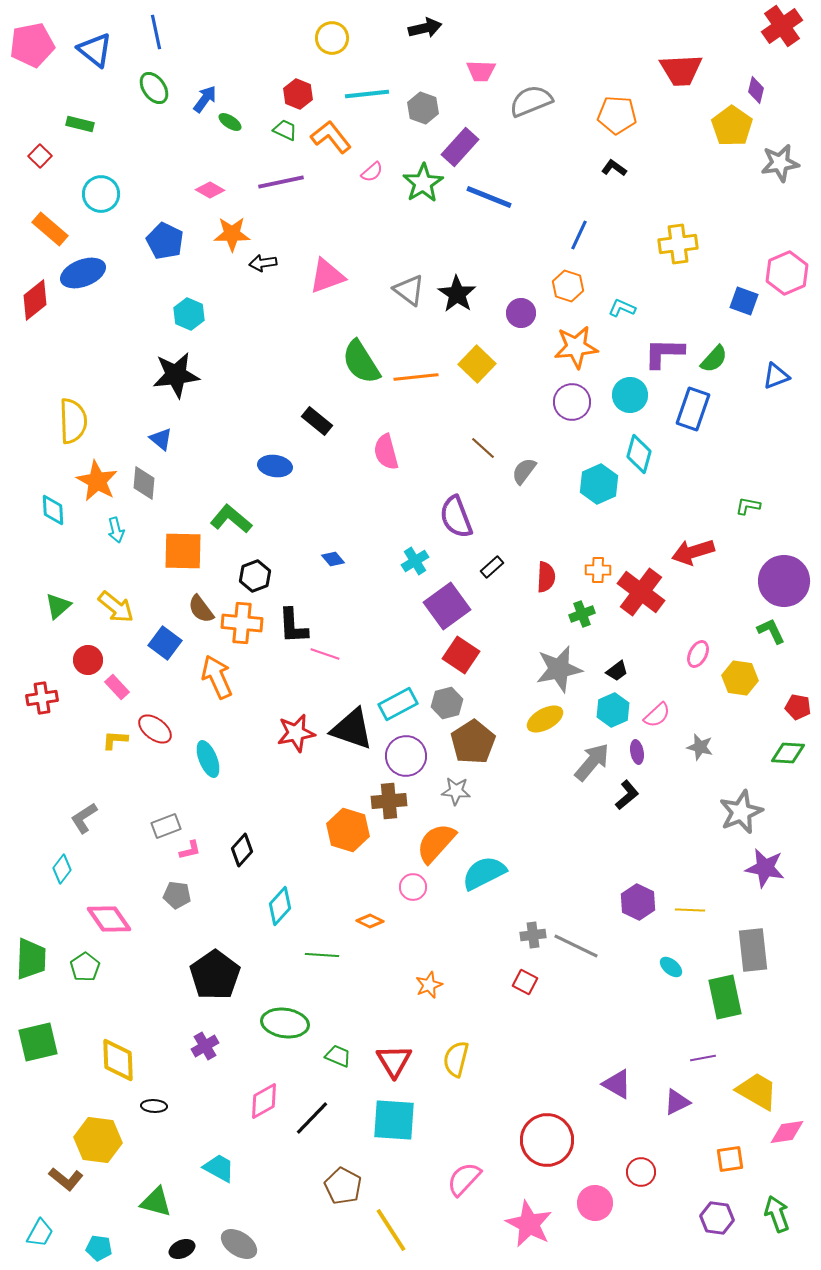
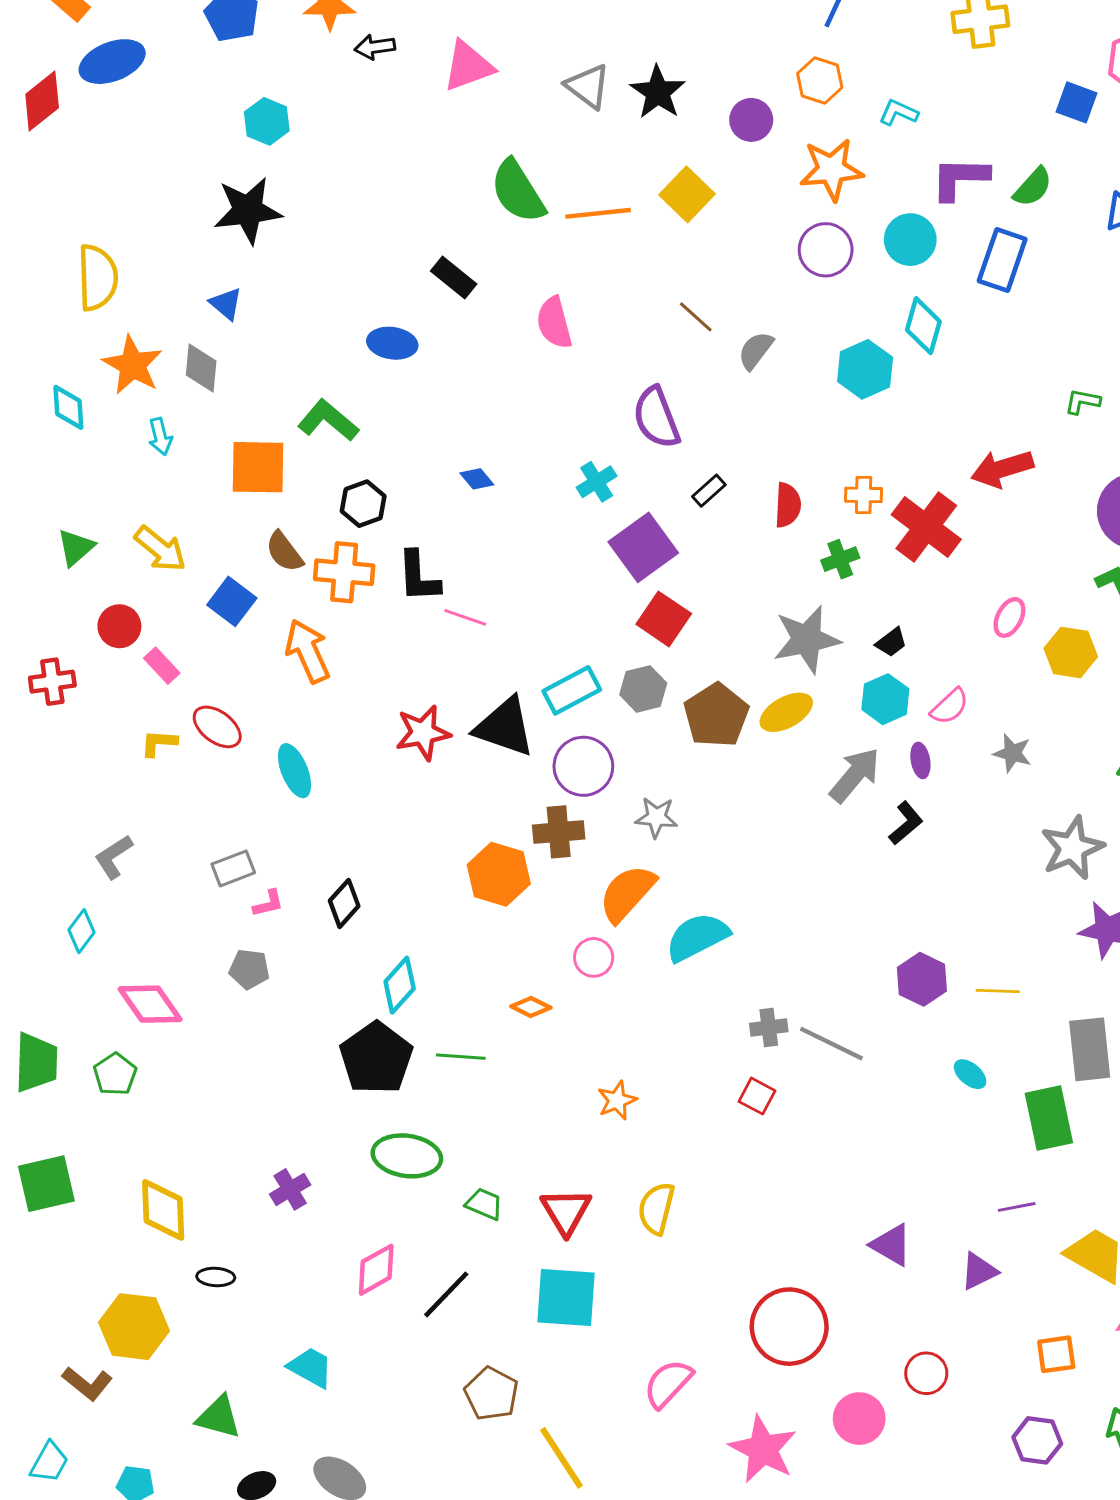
brown pentagon: (473, 742) -> (716, 715), moved
black pentagon: (215, 975) -> (376, 1058), moved

